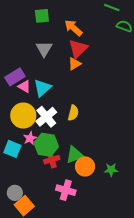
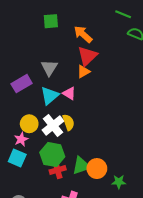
gray triangle: (44, 49) -> (49, 68), moved
pink triangle: (24, 86) -> (69, 93), moved
yellow semicircle: (73, 113) -> (68, 122), moved, turned -35
yellow circle: (23, 116) -> (29, 124), size x0.7
pink star: (30, 138) -> (21, 139), moved
orange circle: (85, 166) -> (97, 169), moved

